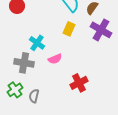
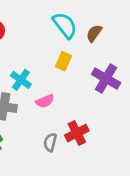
purple cross: (101, 30) -> (106, 78), moved
gray semicircle: (34, 96) -> (50, 142), moved

